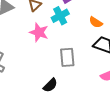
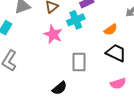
orange semicircle: (96, 22) -> (111, 30), turned -72

